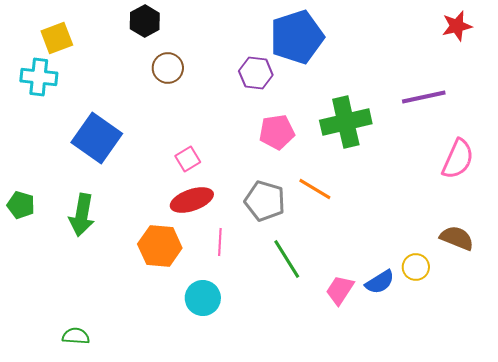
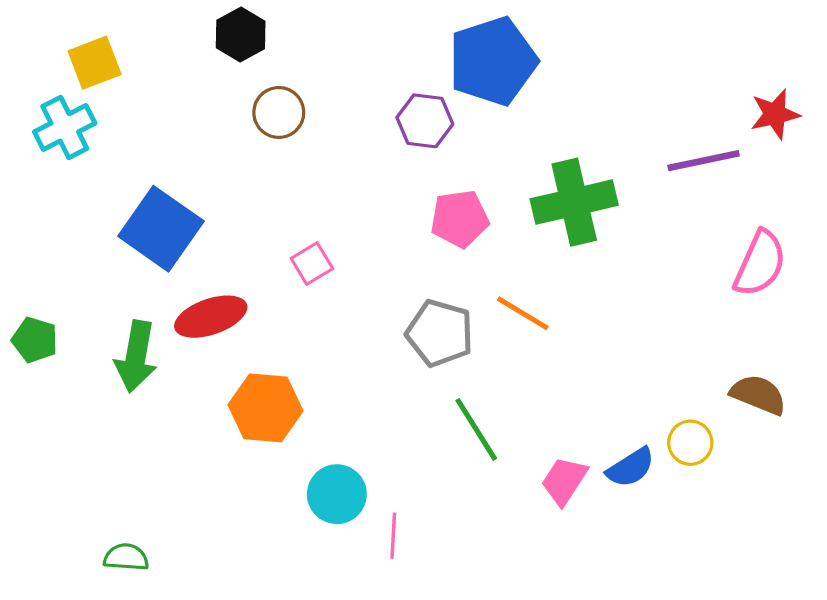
red star: (457, 26) -> (775, 114), moved
cyan cross: (39, 77) -> (65, 127), turned -33
red ellipse: (192, 200) -> (211, 317), moved
pink line: (220, 242) -> (393, 536), moved

